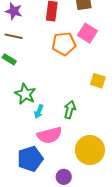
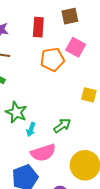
green arrow: (70, 110) -> (62, 126), turned 42

